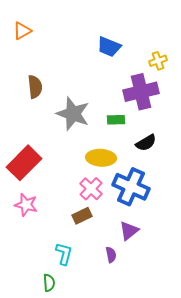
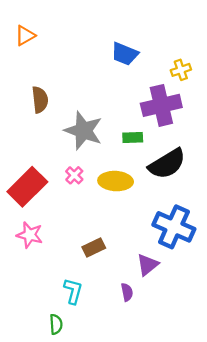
black semicircle: (146, 143) -> (167, 164), size x1.6
blue cross: (131, 187) -> (174, 227), moved
pink cross: (91, 189) -> (74, 175), moved, size x0.7

